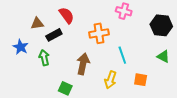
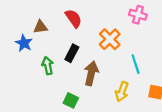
orange cross: (99, 33) -> (110, 39), turned -36
black rectangle: (54, 35) -> (72, 53), moved, turned -35
blue star: (21, 47) -> (24, 43), moved

